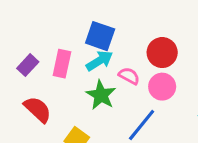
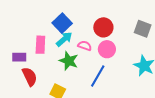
blue square: (100, 36) -> (62, 23), turned 36
purple rectangle: (28, 65) -> (19, 57), moved, turned 56
red semicircle: (38, 109) -> (30, 77), turned 30

